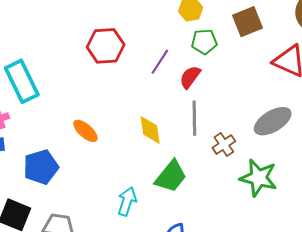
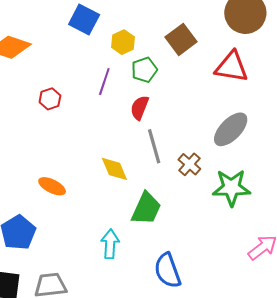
red hexagon: (106, 46) -> (50, 99), size x0.6
purple line: (160, 62) -> (104, 82), moved

